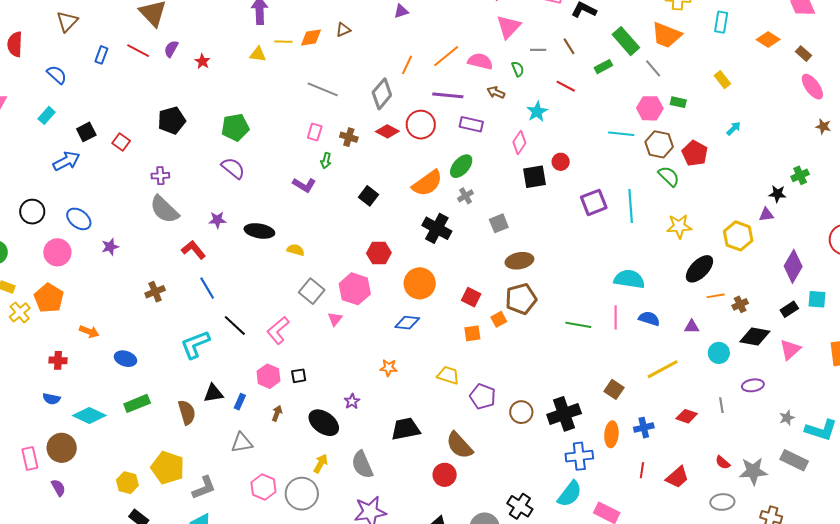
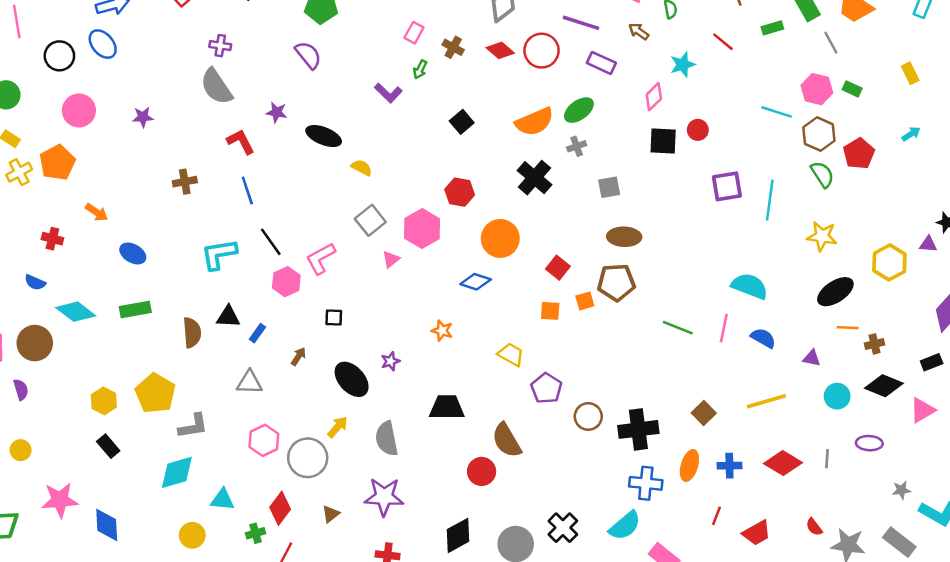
blue ellipse: (79, 219) -> (103, 44), moved
pink hexagon: (268, 376) -> (286, 282), moved
red diamond: (687, 416) -> (783, 463), size x1.4

